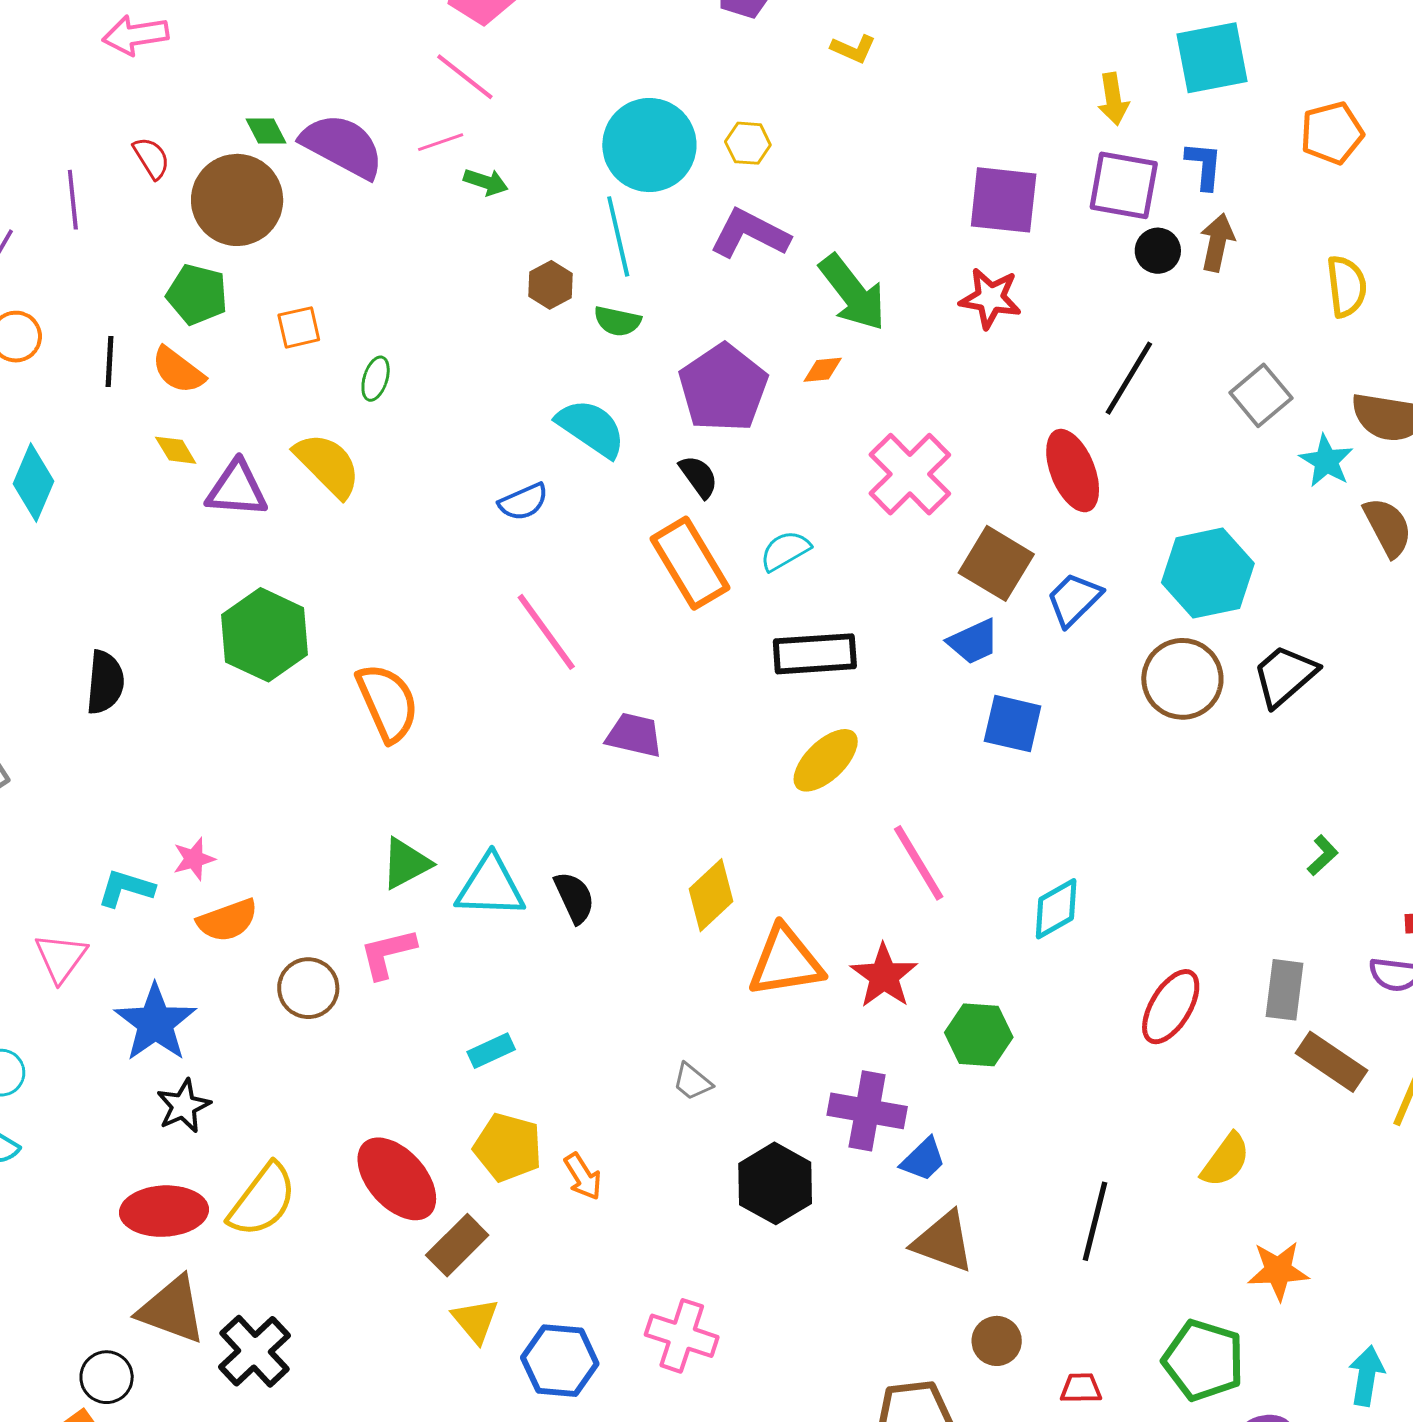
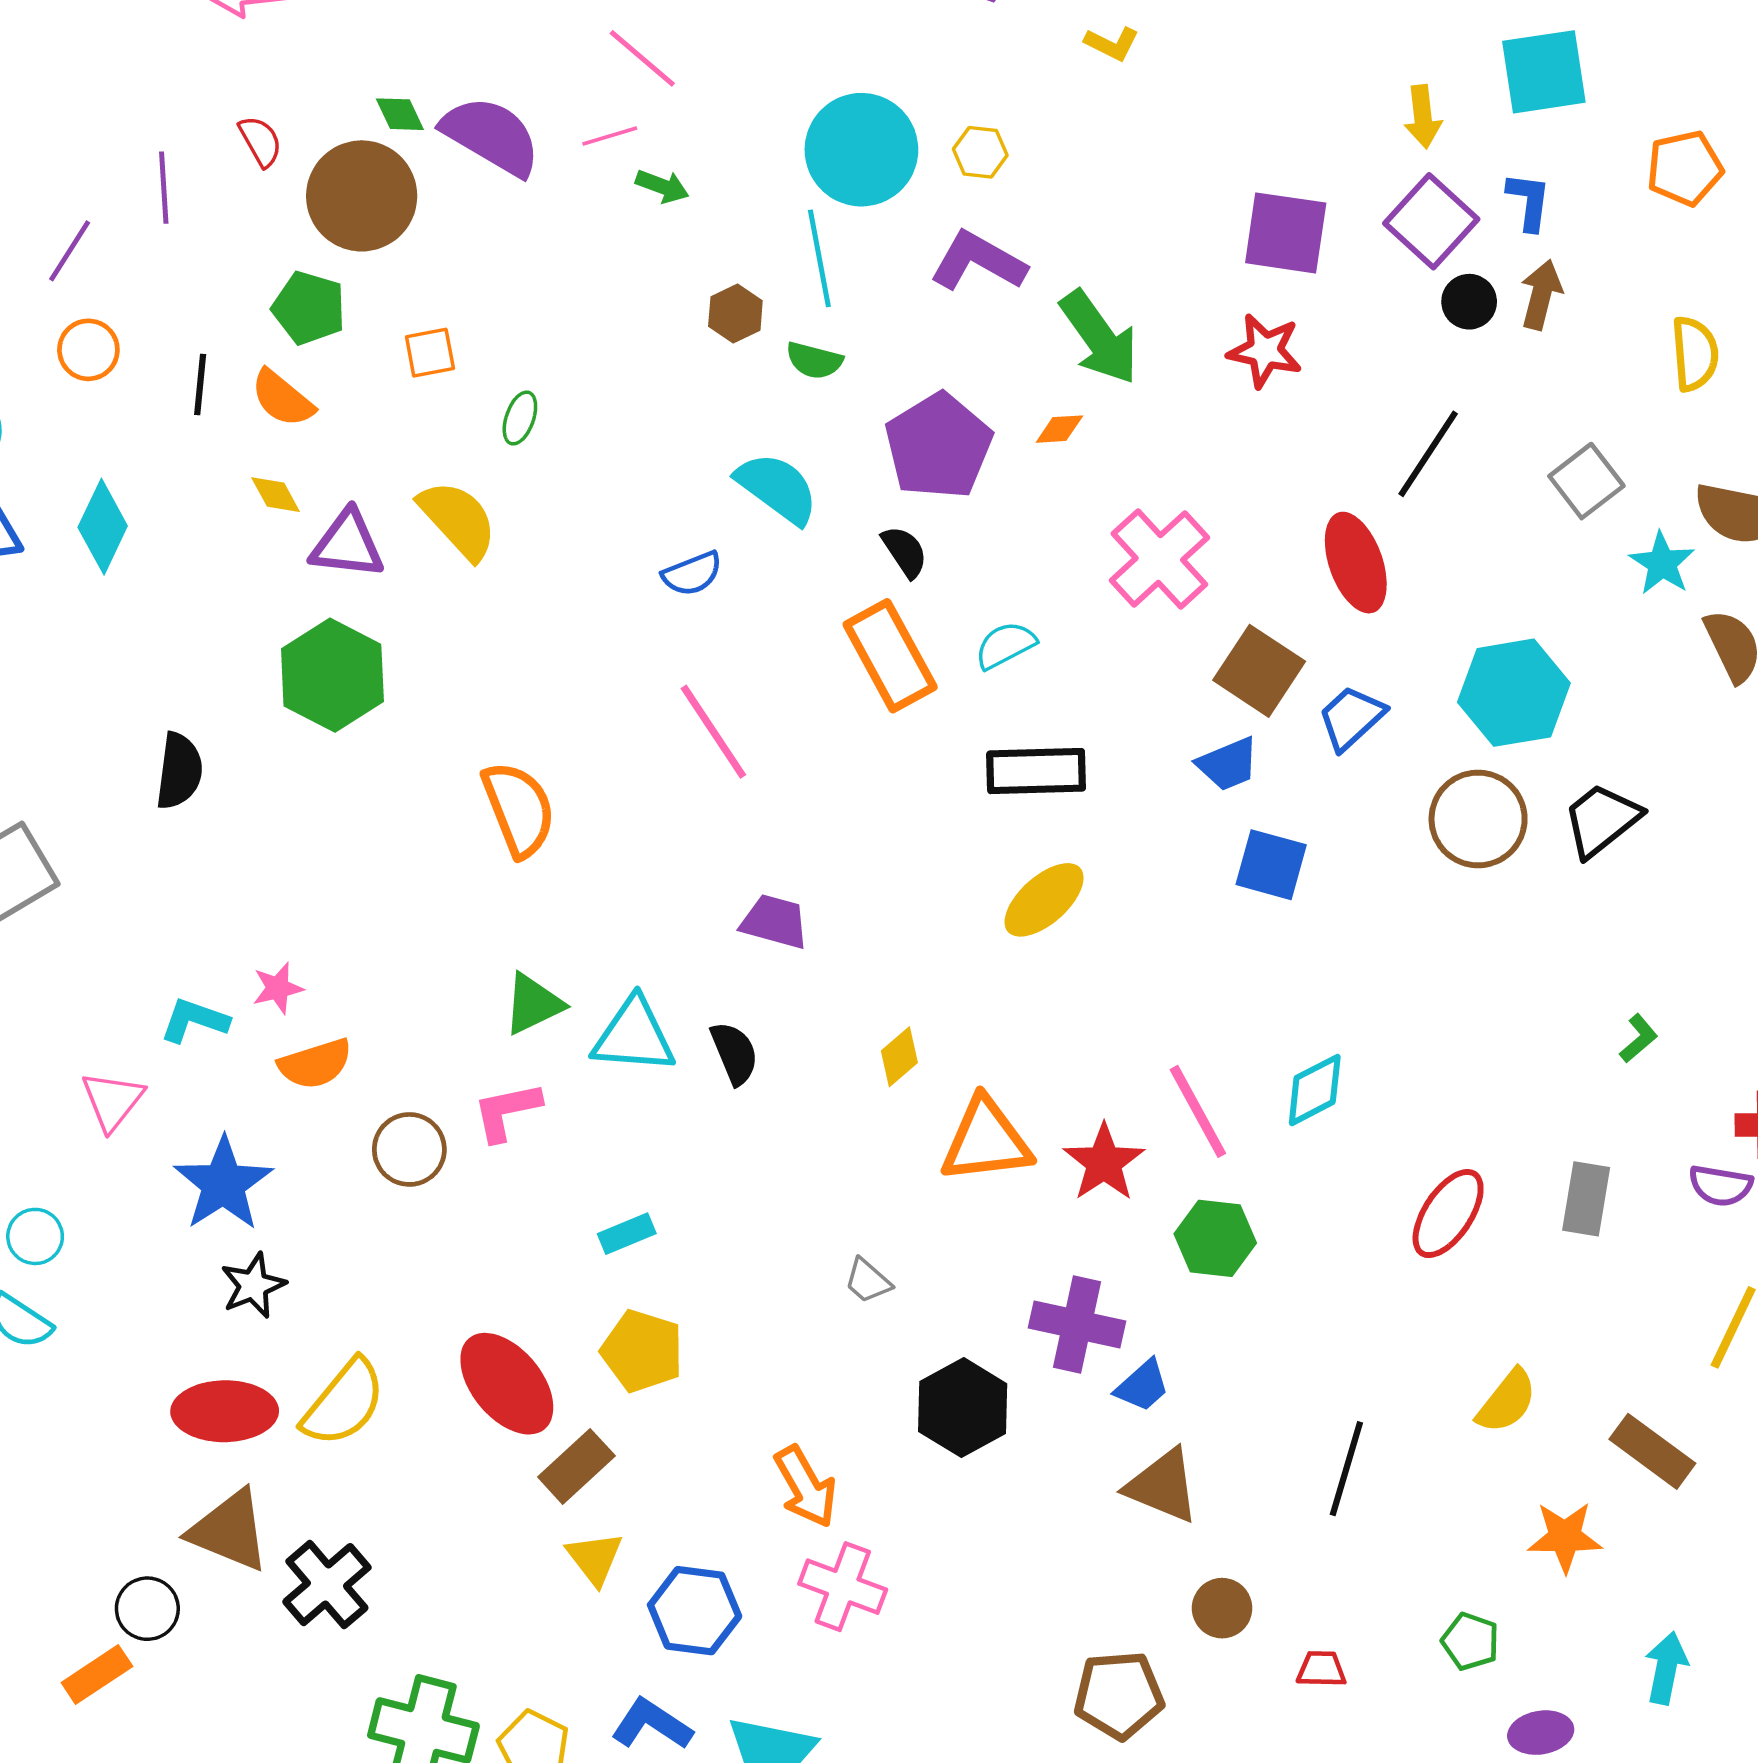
purple square: (1124, 185) -> (1431, 221), turned 30
green hexagon: (264, 635) -> (332, 675), moved
purple trapezoid: (634, 735) -> (775, 922), moved
pink line: (919, 863) -> (1198, 1111), moved
yellow diamond: (711, 895) -> (899, 1057), size x0.7
brown rectangle: (1332, 1062) -> (1652, 1451), moved
orange arrow: (583, 1176) -> (806, 1487), moved, size x1.4
green pentagon: (1203, 1360) -> (1470, 1641), size x0.6

